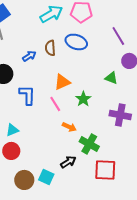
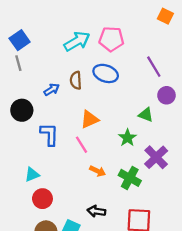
green star: (83, 99) -> (127, 138), moved
purple cross: (120, 115) -> (156, 157), turned 35
green cross: (89, 144) -> (130, 178), moved
red circle: (11, 151) -> (42, 199), moved
black arrow: (68, 162) -> (96, 211), turned -140

